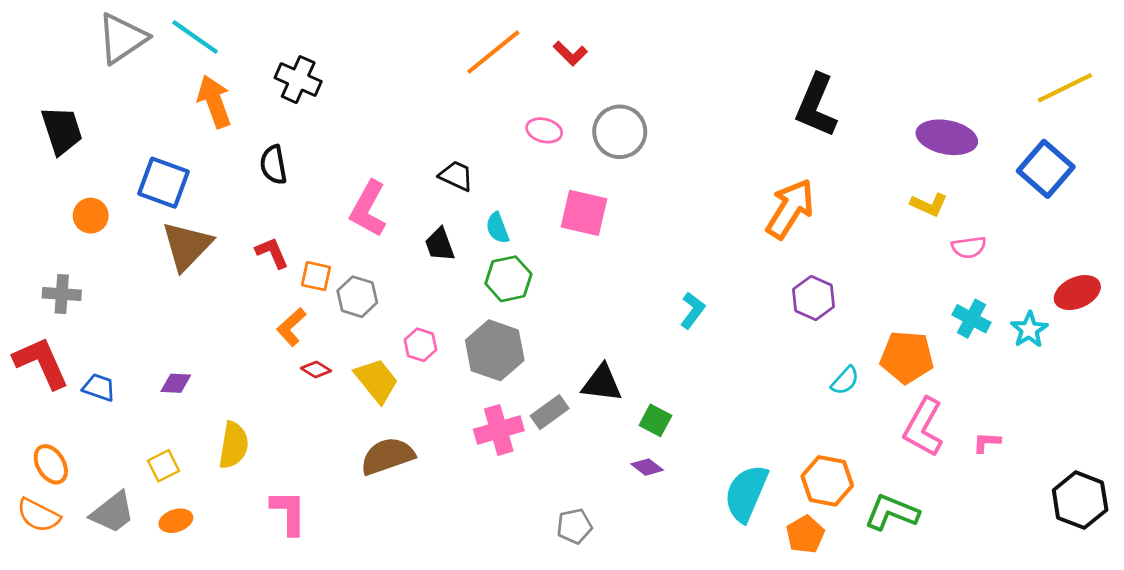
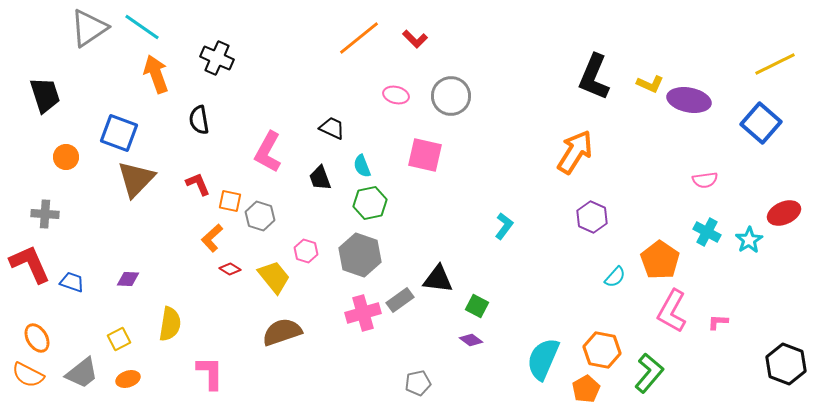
yellow L-shape: (929, 205) -> (650, 84), moved
orange pentagon: (907, 357) -> (660, 260), turned 30
green L-shape: (892, 512) -> (649, 373), turned 108

